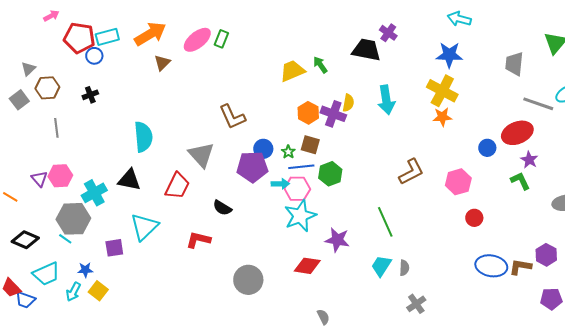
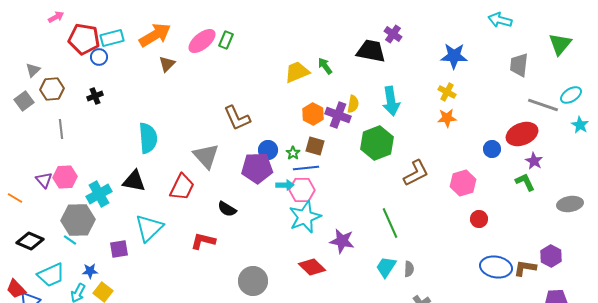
cyan arrow: (459, 19) -> (500, 20), moved
yellow cross: (442, 91) -> (447, 92), size x0.6
green hexagon: (330, 174) -> (377, 143), moved, size x1.4
red diamond: (307, 266) -> (312, 267), turned 36

